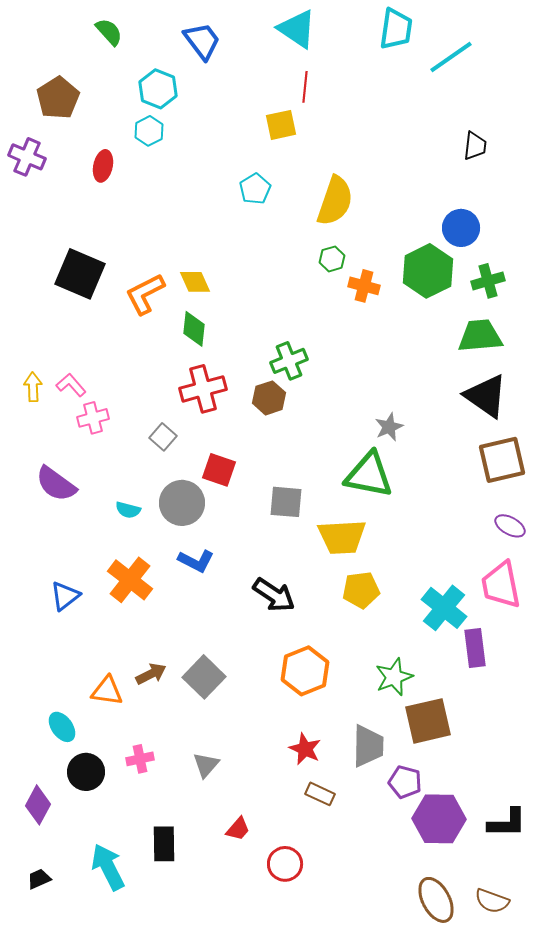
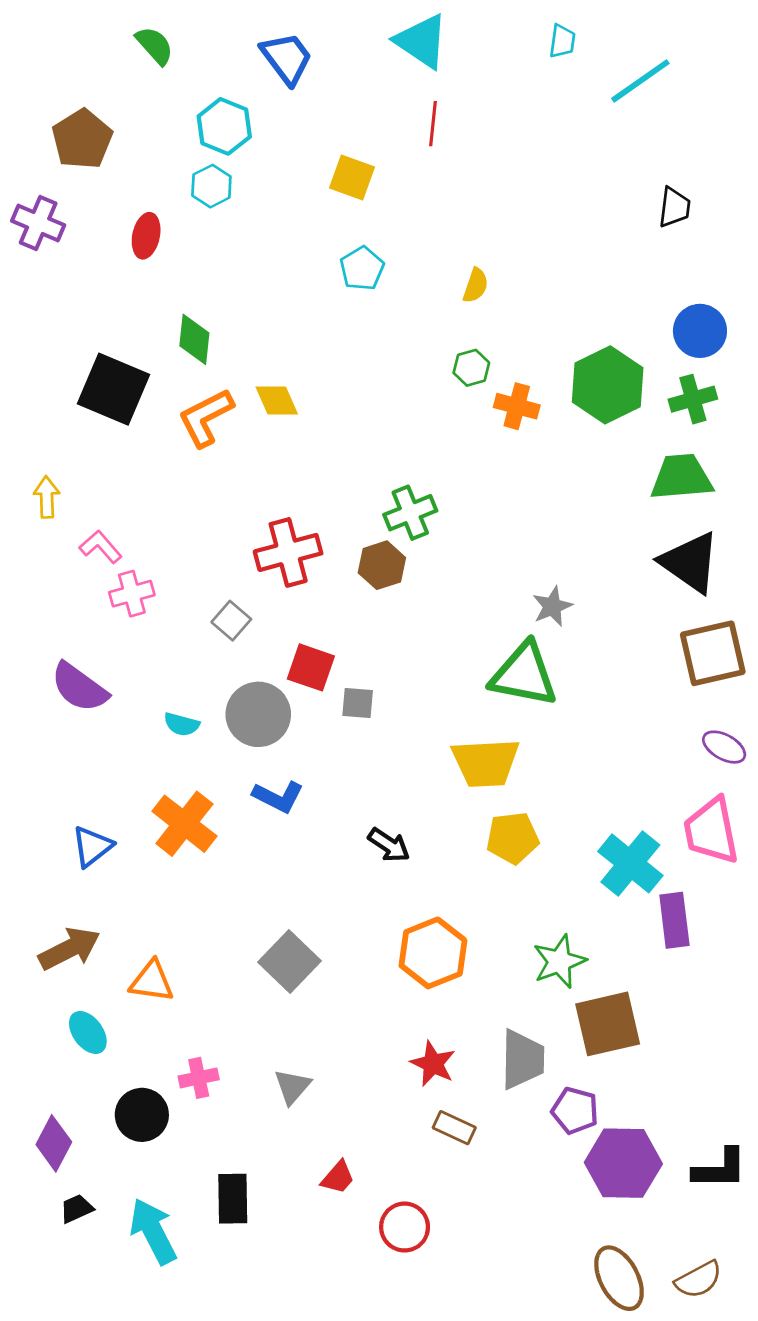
cyan trapezoid: (396, 29) -> (562, 41), size x0.6
yellow square: (281, 125) -> (352, 178), moved, turned 32
yellow semicircle: (335, 201) -> (476, 285), size x0.5
blue circle: (461, 228) -> (700, 331), moved
green diamond: (194, 329) -> (194, 339), moved
yellow arrow: (33, 387) -> (47, 497), moved
gray square: (286, 502) -> (358, 703), moved, size x0.7
black arrow: (274, 595) -> (389, 845), size x0.7
brown arrow: (151, 674) -> (69, 949), moved, size x1.4
black circle: (86, 772) -> (142, 1115), moved
black trapezoid: (39, 879) -> (76, 1209), moved
brown semicircle: (492, 901) -> (699, 1280), turned -48

